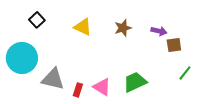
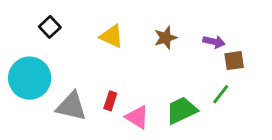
green line: (185, 73) -> (221, 94), moved
red rectangle: (78, 90) -> (110, 101), moved

